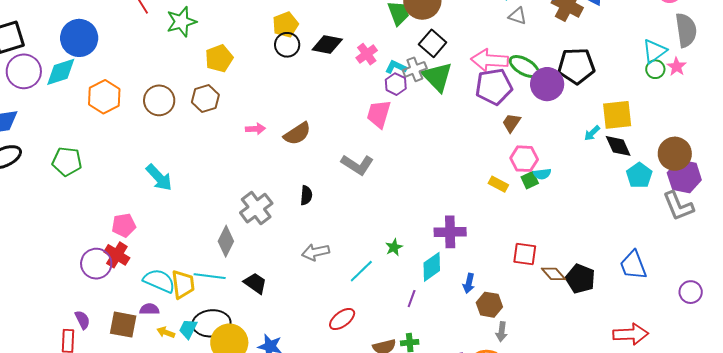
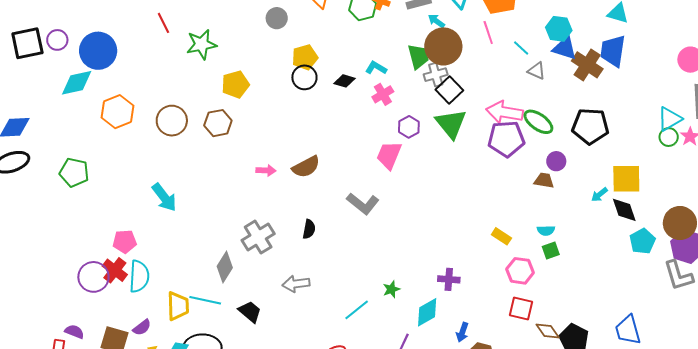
black diamond: (327, 44) -> (344, 81), size x0.7
cyan L-shape: (396, 67) -> (376, 68), moved
gray cross: (415, 69) -> (436, 75), moved
purple circle: (24, 71) -> (57, 40), moved, size x0.6
purple circle: (547, 84) -> (556, 161), moved, size x0.6
brown trapezoid: (511, 123) -> (544, 180), moved, turned 60
pink arrow: (255, 129) -> (266, 170), moved
pink hexagon: (524, 159) -> (520, 271), moved
green square: (530, 180) -> (551, 250), moved
purple cross: (450, 232) -> (449, 279), size x0.7
gray arrow: (315, 252) -> (296, 284), moved
cyan semicircle: (159, 281) -> (139, 276), moved, turned 64
purple semicircle: (149, 309) -> (142, 327), turned 138
purple semicircle: (82, 320) -> (74, 332), turned -48

